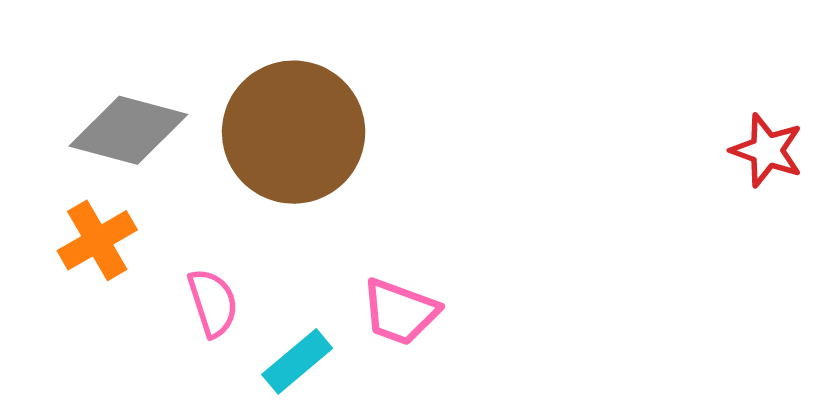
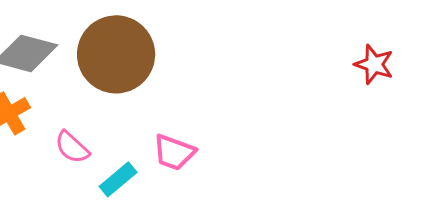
pink semicircle: (213, 303) -> (72, 147), turned 150

